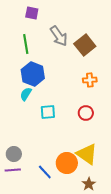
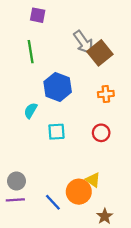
gray arrow: (59, 36) -> (83, 42), moved
blue hexagon: (33, 74) -> (58, 87), moved
yellow triangle: (87, 154) -> (93, 180), moved, size x0.6

